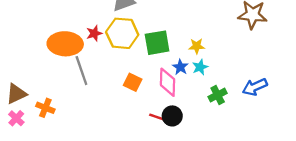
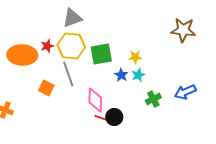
gray line: (81, 71) -> (68, 74), moved
orange square: (133, 82) -> (46, 88), moved
pink diamond: (168, 82) -> (95, 100), moved

